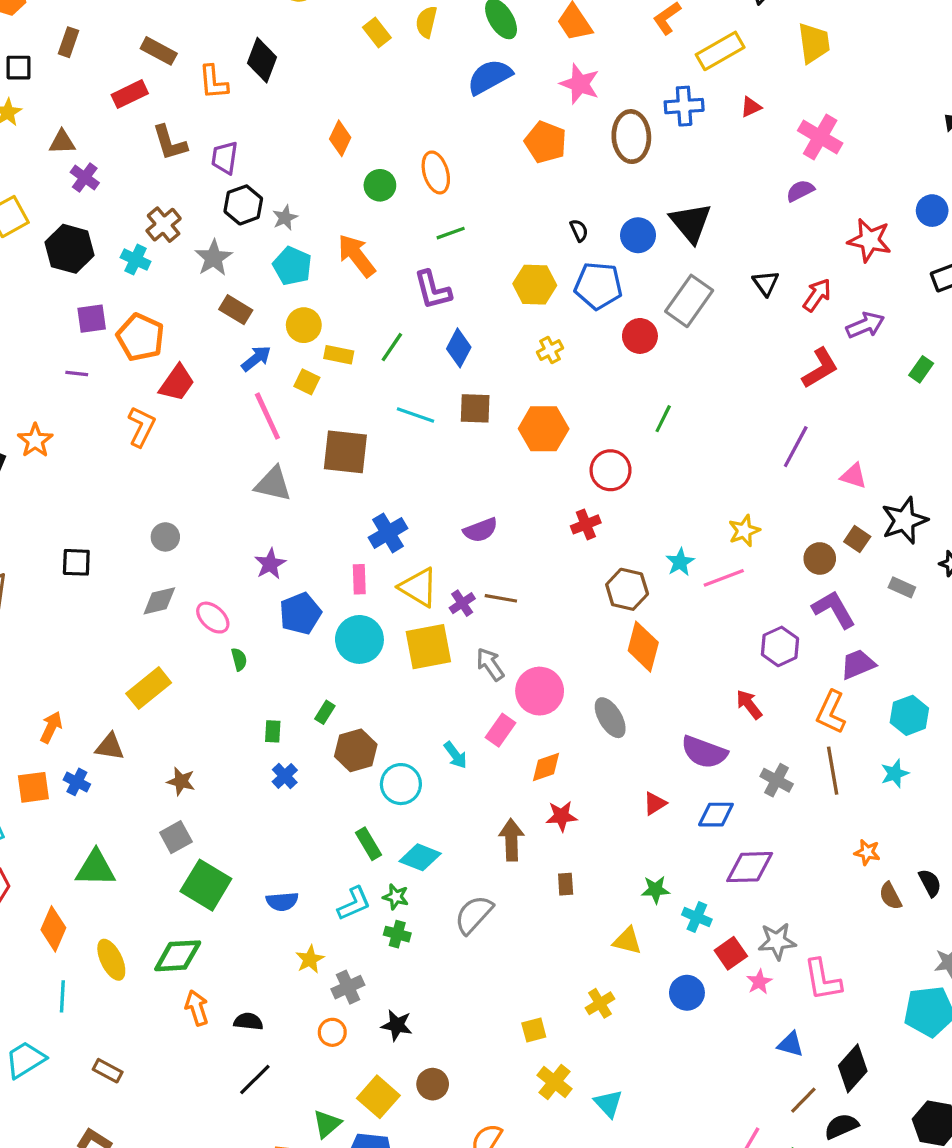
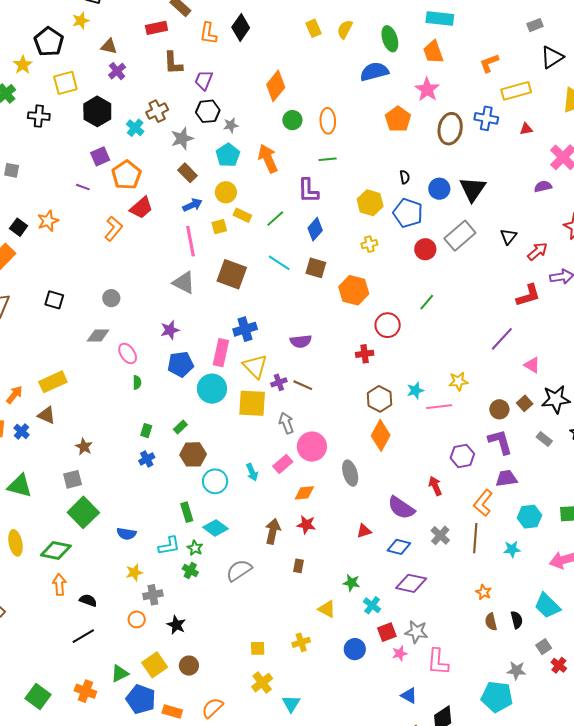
orange diamond: (340, 138) -> (276, 86), size x1.4
purple square: (92, 319) -> (100, 156), turned -30
yellow square: (307, 382) -> (219, 227), turned 35
pink rectangle: (359, 579) -> (221, 353), size x1.5
yellow rectangle: (149, 688) -> (53, 382), moved

